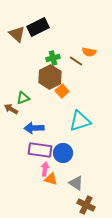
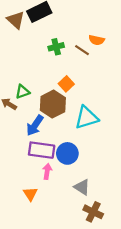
brown hexagon: (50, 77) -> (53, 104), moved
blue arrow: (34, 128) -> (35, 125), turned -54
orange triangle: (51, 179) -> (30, 194), moved, turned 40

